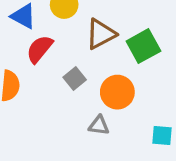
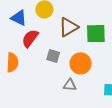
green square: (143, 46) -> (96, 34), turned 30
gray square: (75, 78) -> (53, 56), turned -32

